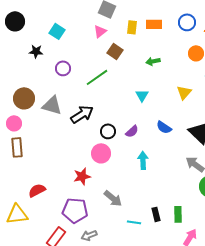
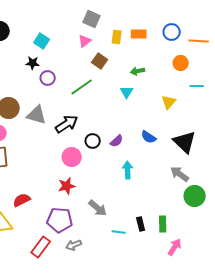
black star: (36, 51) -> (33, 63), moved
cyan triangle: (142, 95) -> (127, 92), moved
pink circle: (101, 153) -> (72, 157), moved

